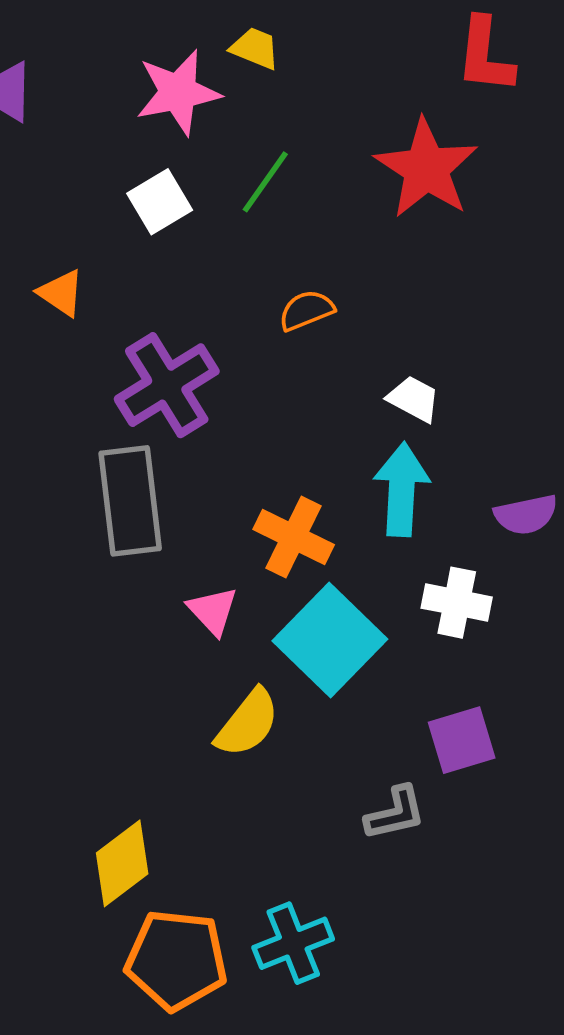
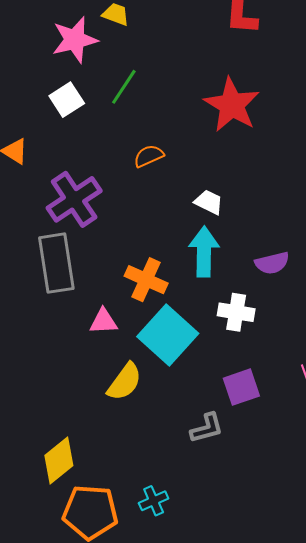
red star: (426, 168) -> (232, 105), moved
pink triangle: (213, 611) -> (103, 321), turned -48
cyan cross: (293, 943) -> (154, 501), size x0.7

